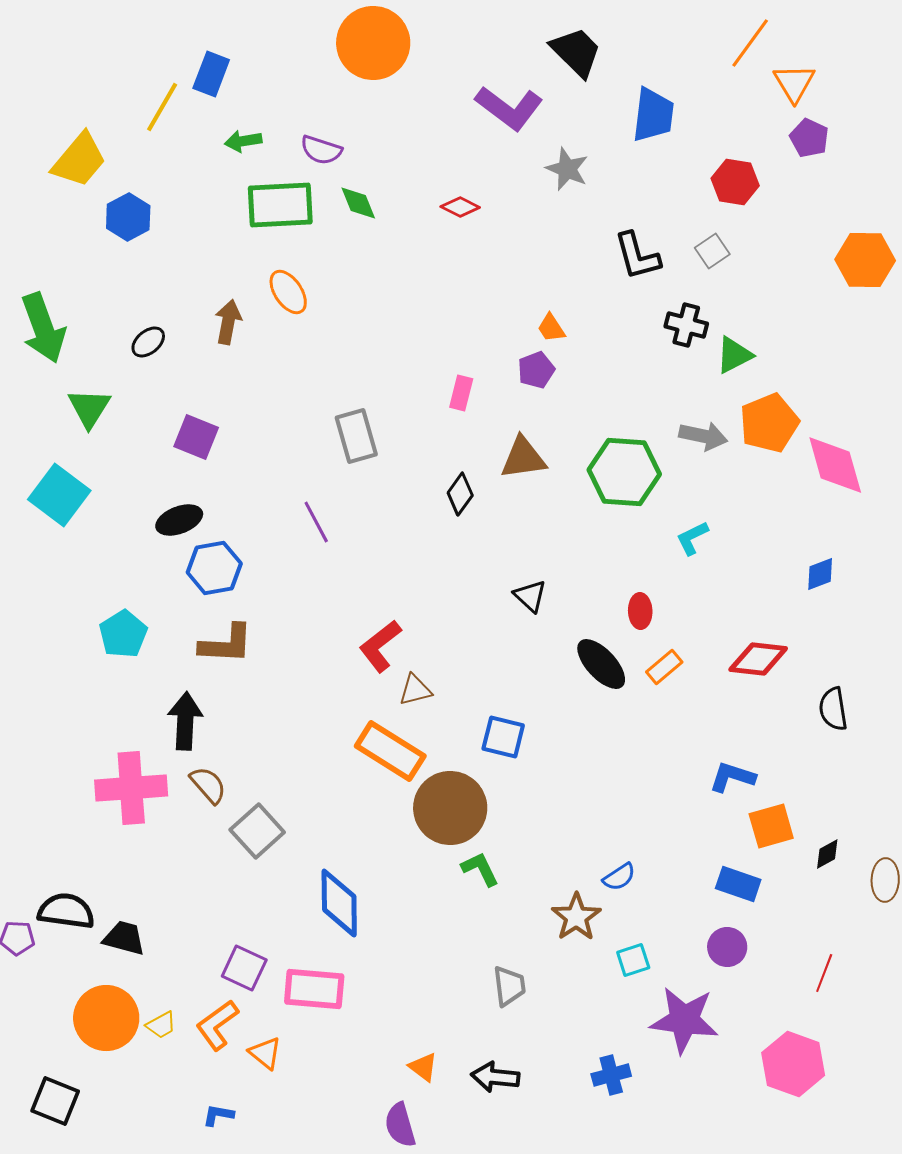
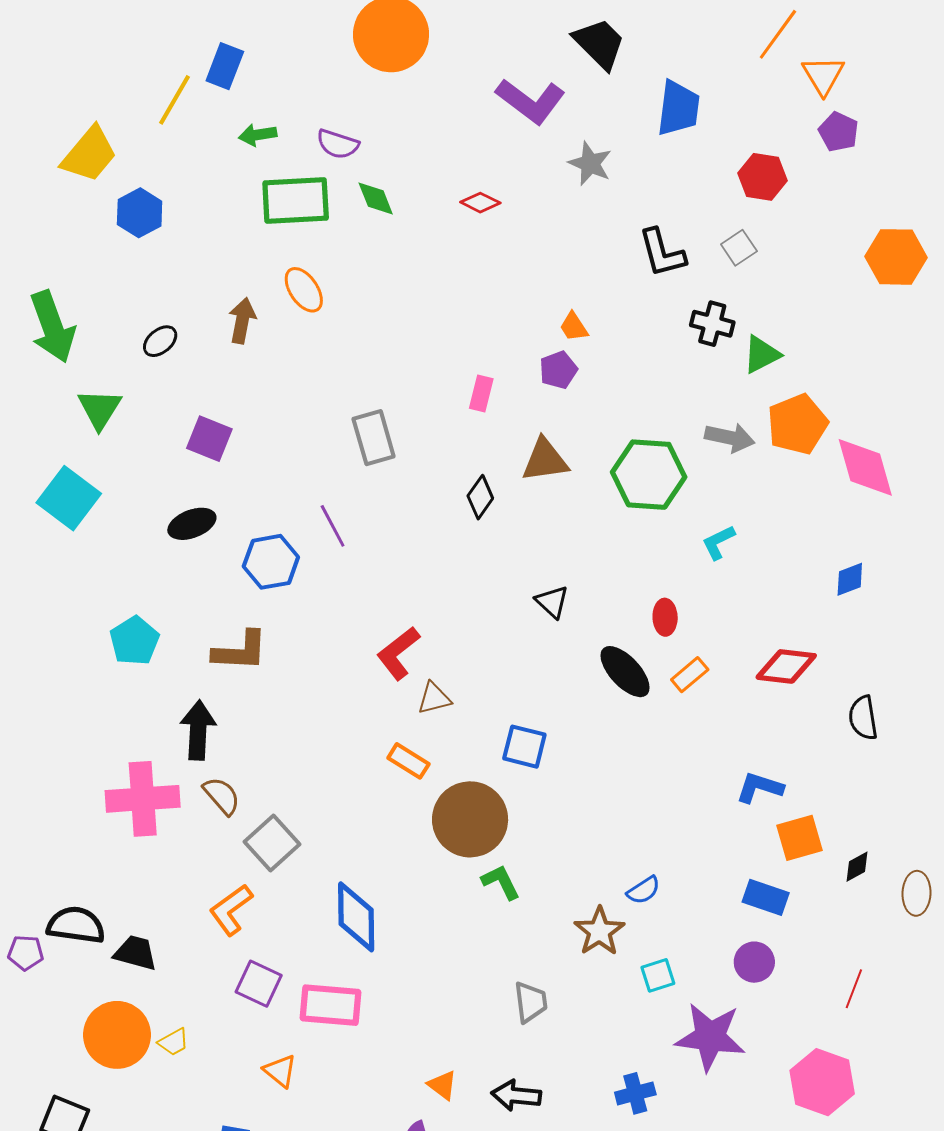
blue hexagon: (214, 568) -> (271, 562), moved
orange rectangle: (390, 751) -> (408, 761), size x0.6
orange L-shape: (217, 1025) -> (231, 910), moved

